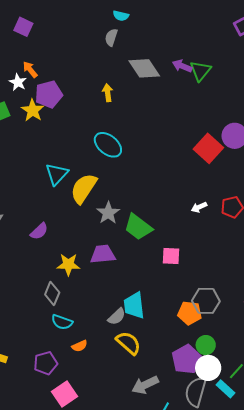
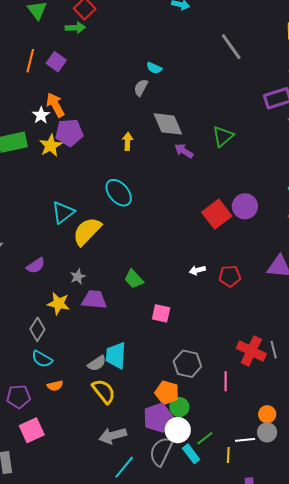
purple arrow: (182, 66) -> (184, 151), moved
orange arrow: (30, 70) -> (55, 105), size x1.4
gray star: (108, 213) -> (78, 277), moved, size x0.7
green trapezoid: (138, 227) -> (134, 279), size x0.7
orange pentagon: (190, 313) -> (167, 393), moved

